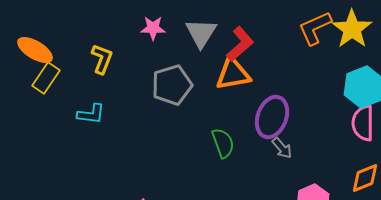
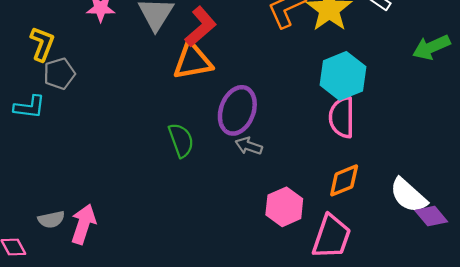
gray pentagon: (172, 85) -> (59, 74), moved, size x0.7
gray arrow: (282, 148) -> (249, 146), turned 150

